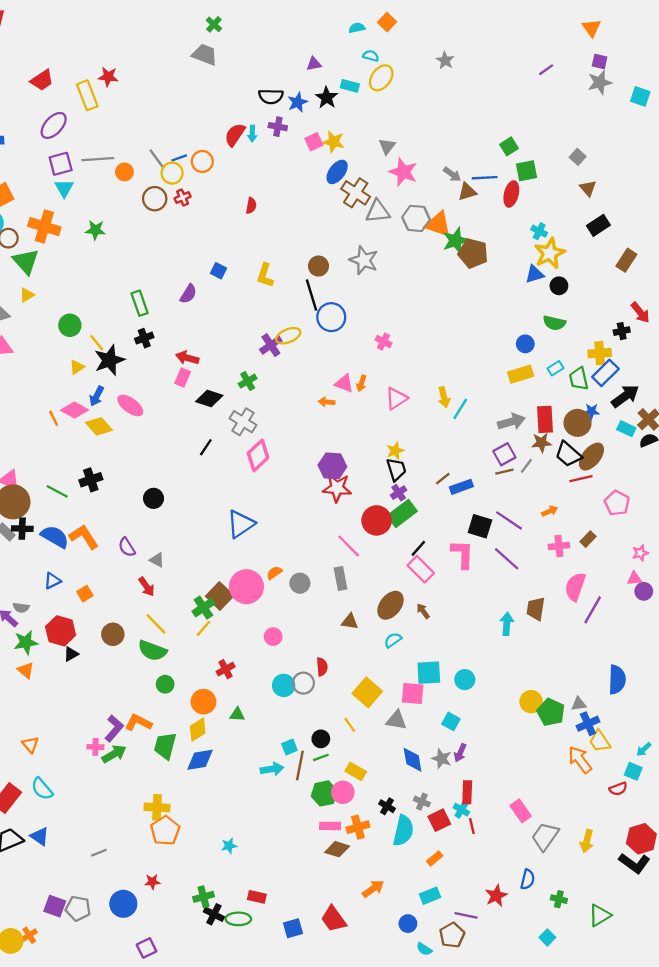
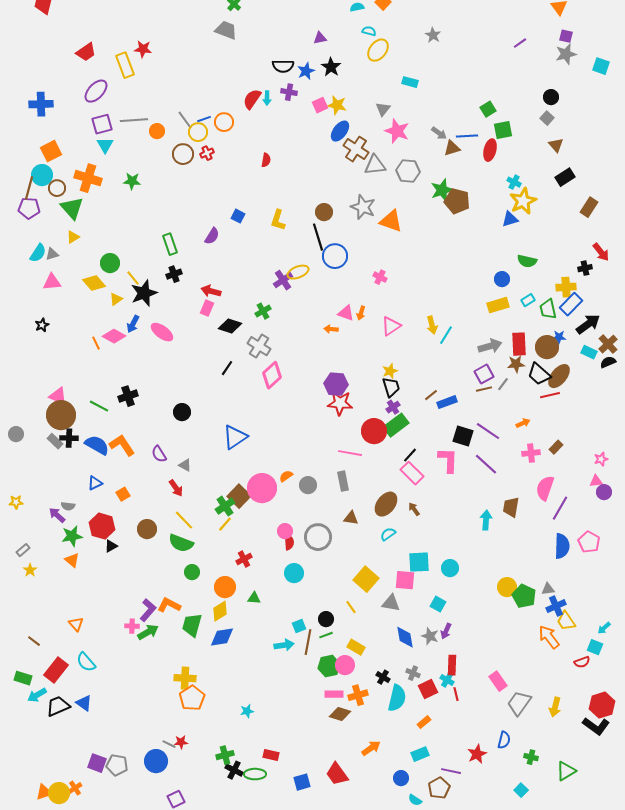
cyan rectangle: (350, 86) -> (410, 82), moved
orange triangle: (438, 224) -> (391, 221), moved
black circle: (559, 286) -> (551, 97), moved
yellow diamond: (99, 426) -> (94, 283), moved
pink pentagon: (617, 503) -> (589, 542), moved
blue triangle: (241, 524) -> (235, 437), moved
pink line: (349, 546) -> (350, 453), turned -35
red semicircle: (322, 667) -> (289, 542), moved
blue semicircle: (617, 680) -> (562, 546), moved
gray circle: (303, 683) -> (318, 537), moved, size x1.4
gray line: (99, 853) -> (169, 744), moved, turned 48

